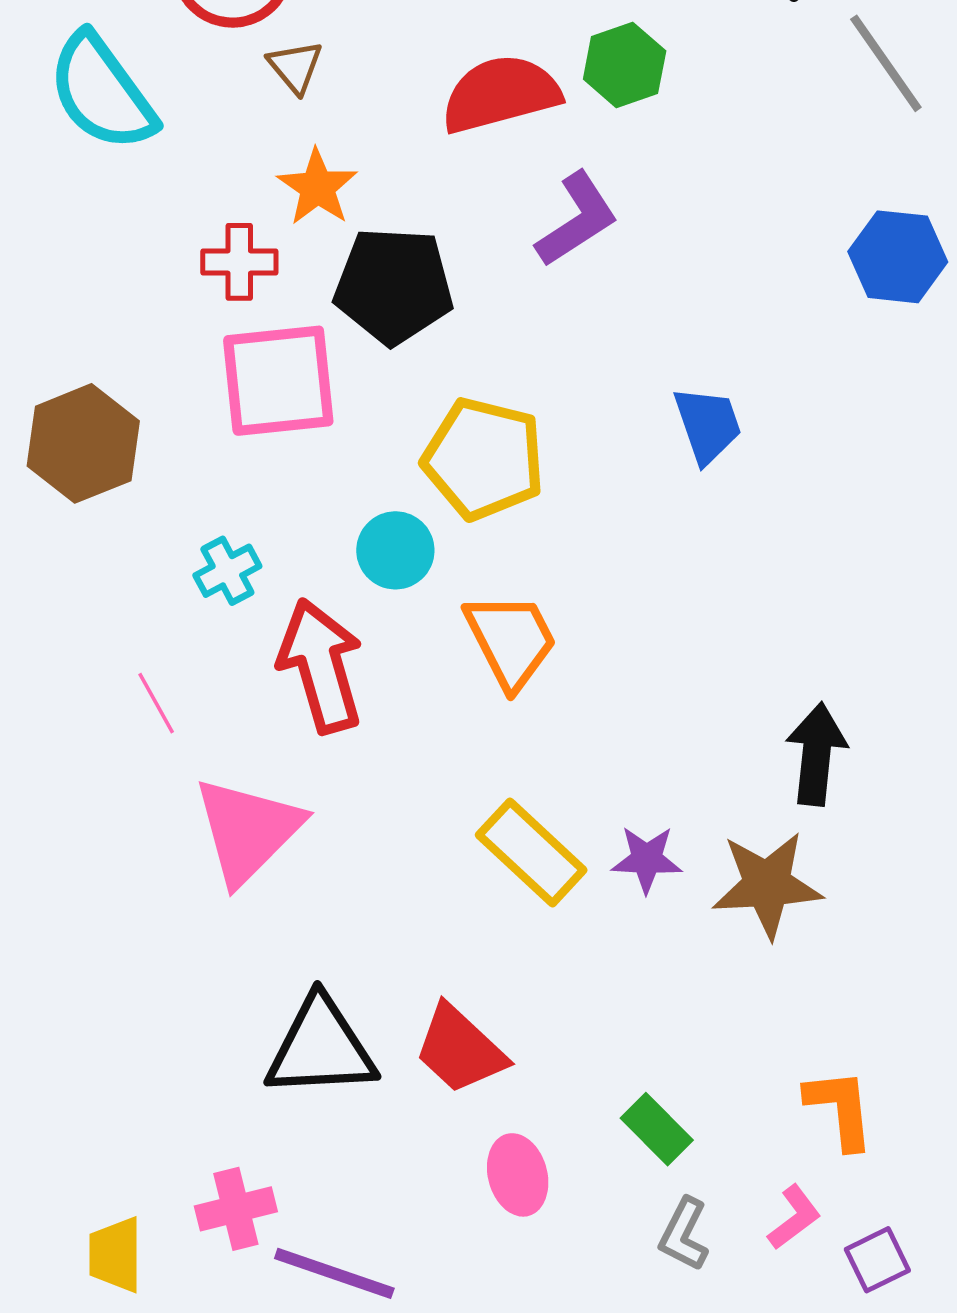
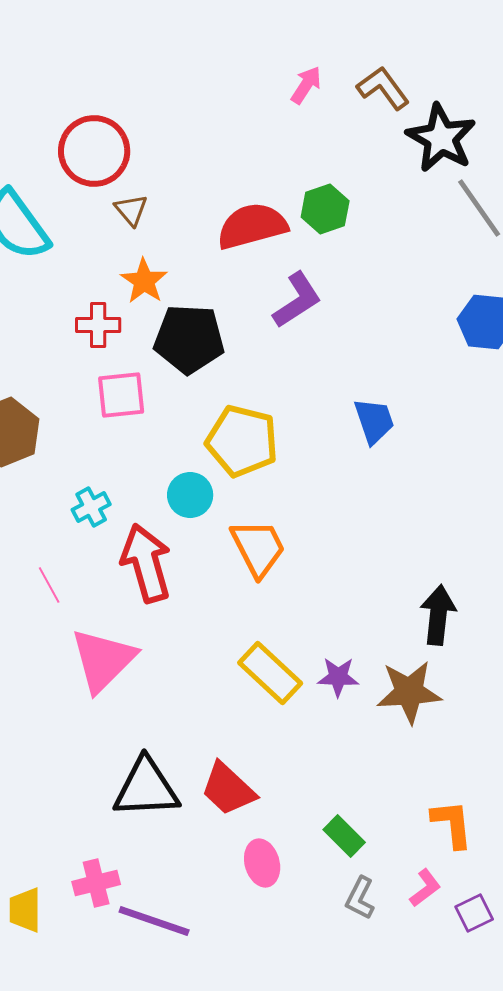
pink square: (278, 381) -> (121, 395), size x0.7

